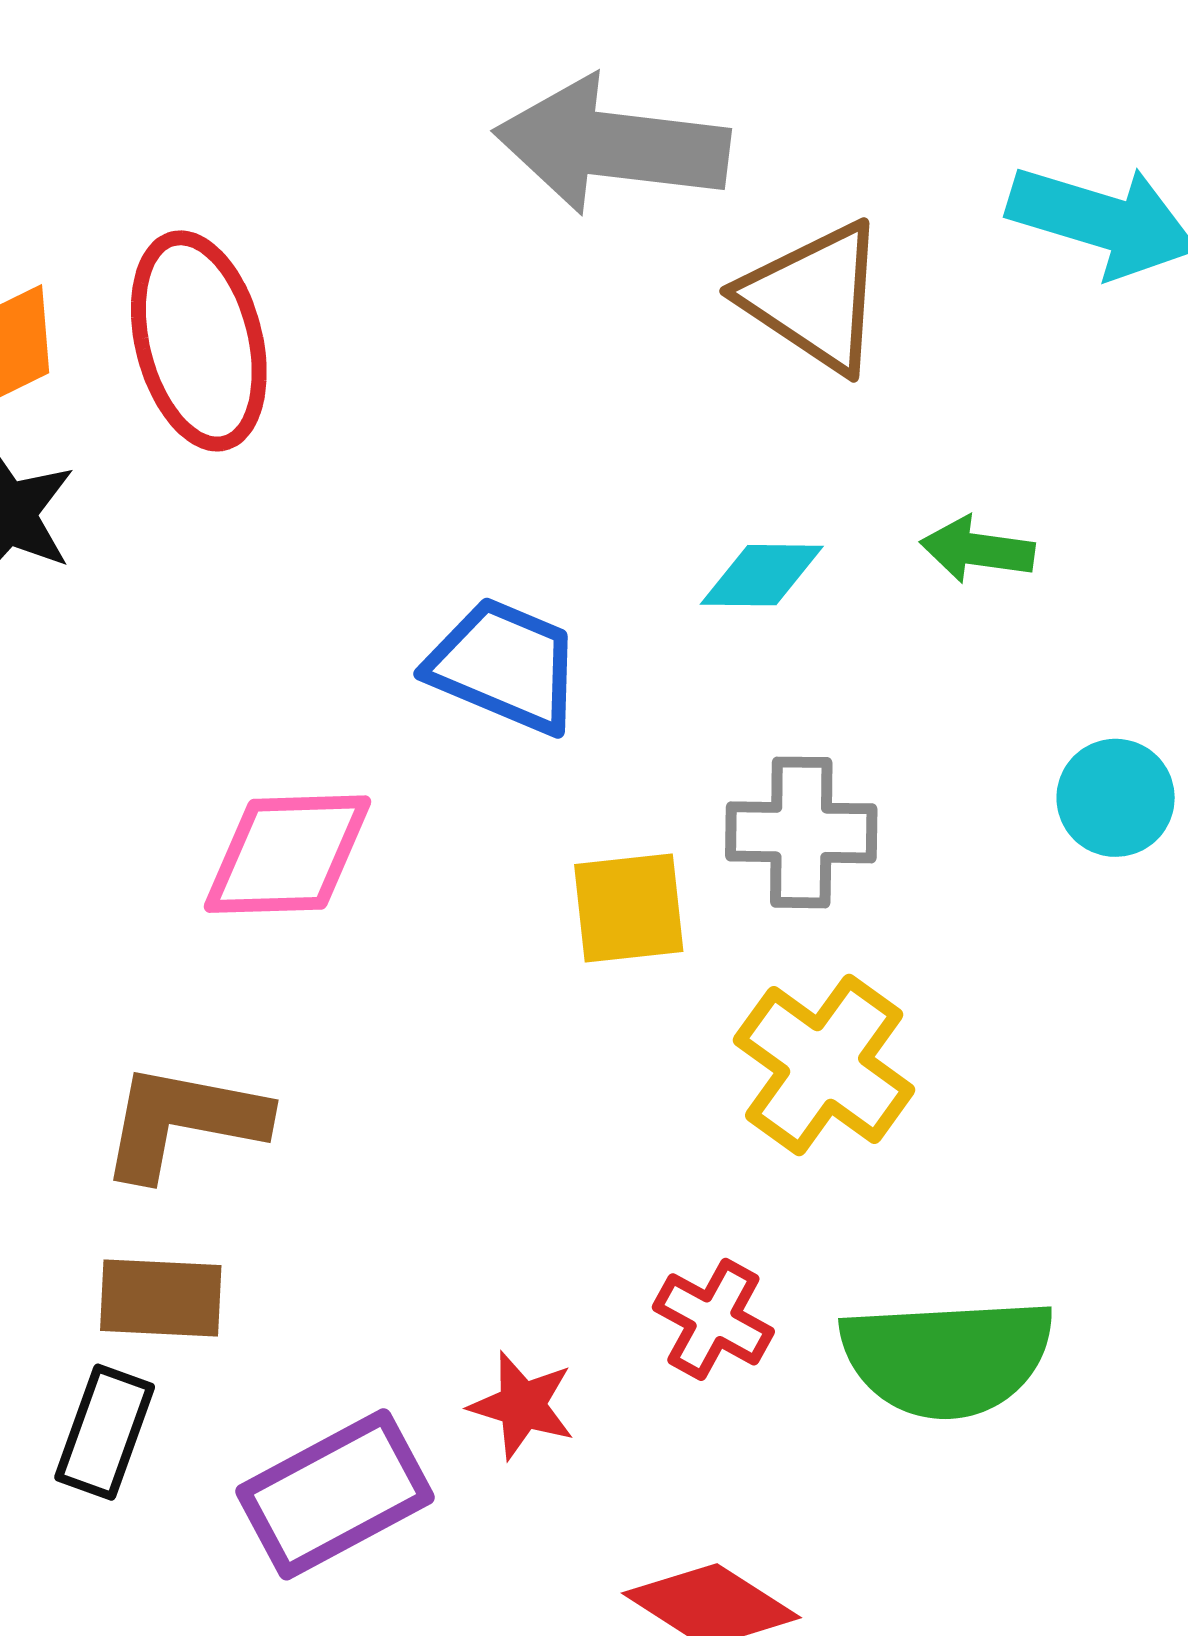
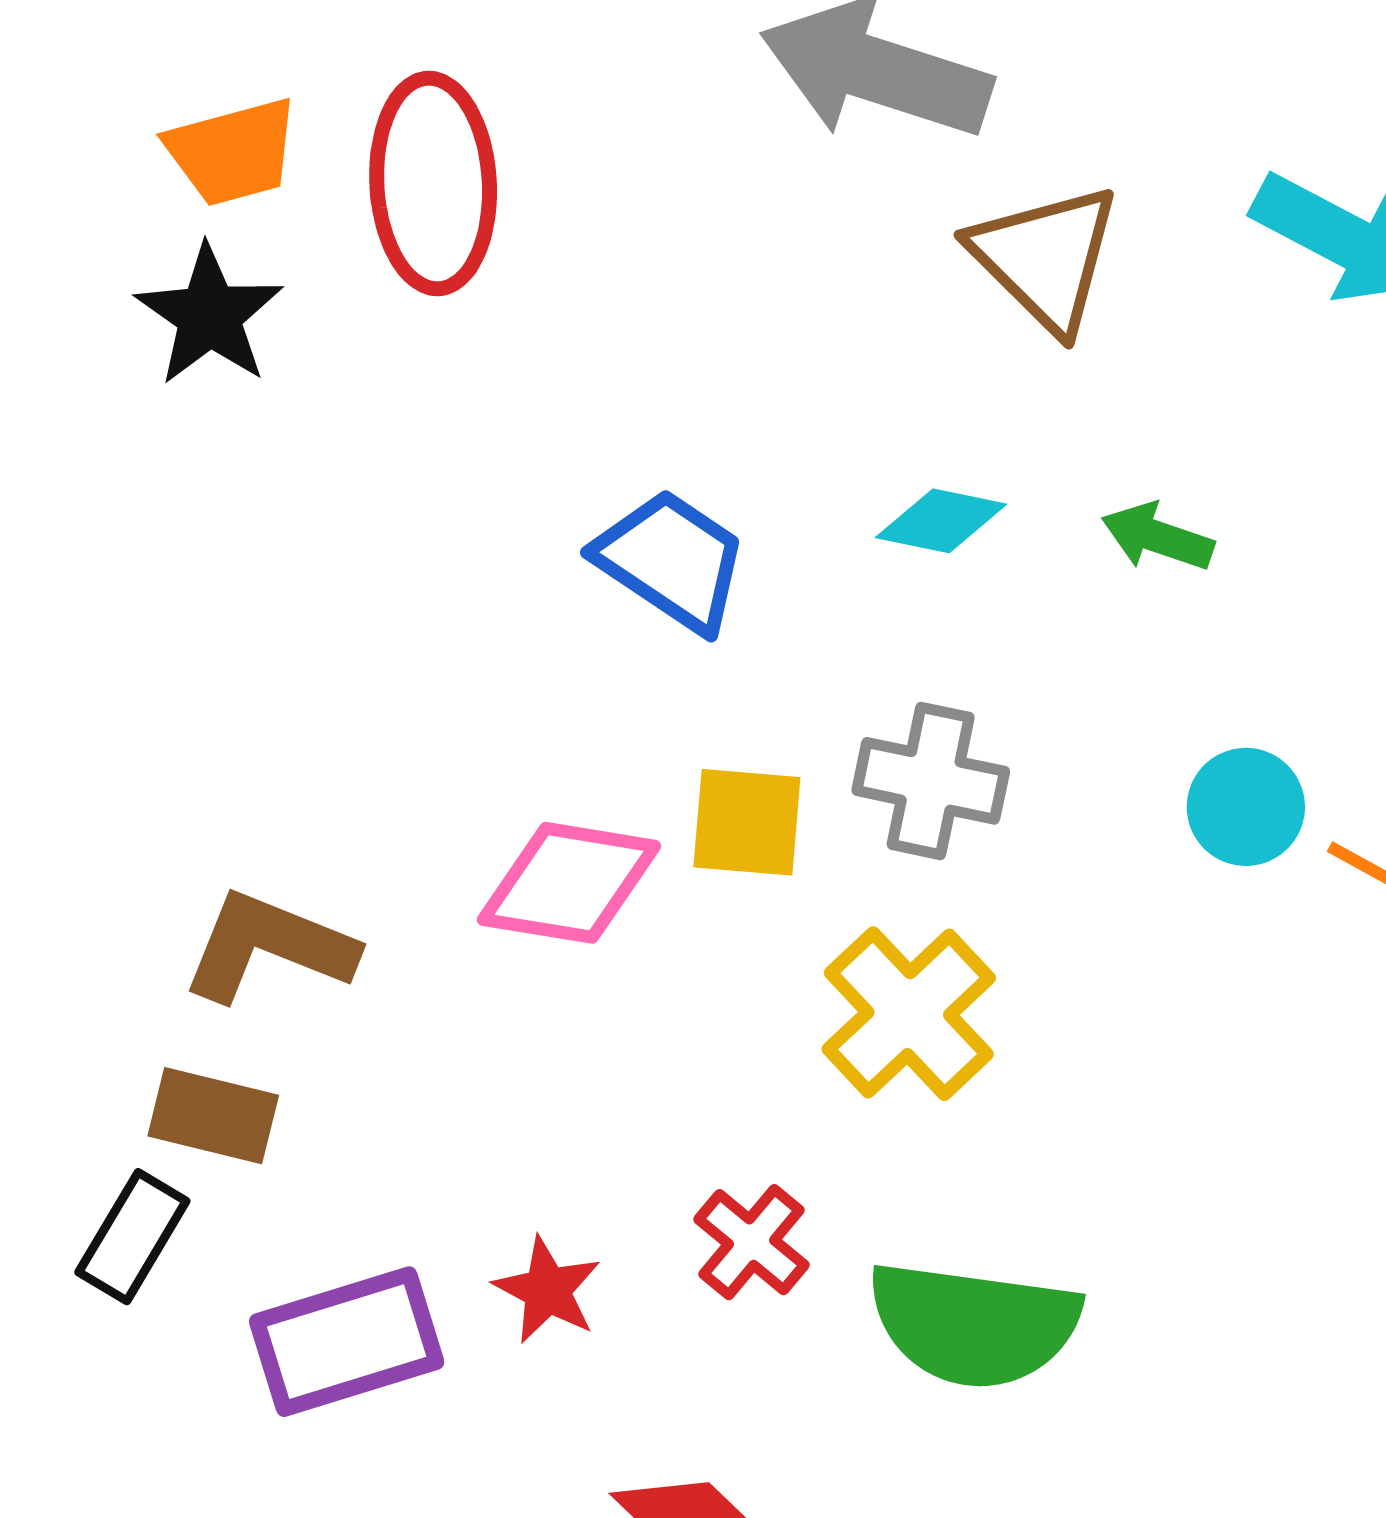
pink diamond: (288, 854) -> (569, 883), moved

